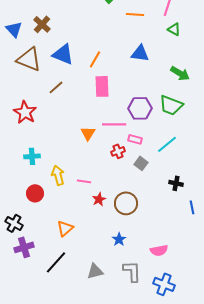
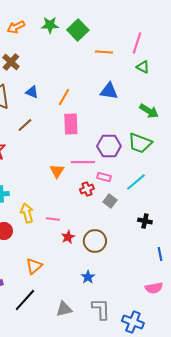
blue triangle: (63, 54) -> (32, 92), size x0.6
blue line: (192, 207) -> (160, 254), moved
pink semicircle: (159, 250) -> (154, 288), moved

